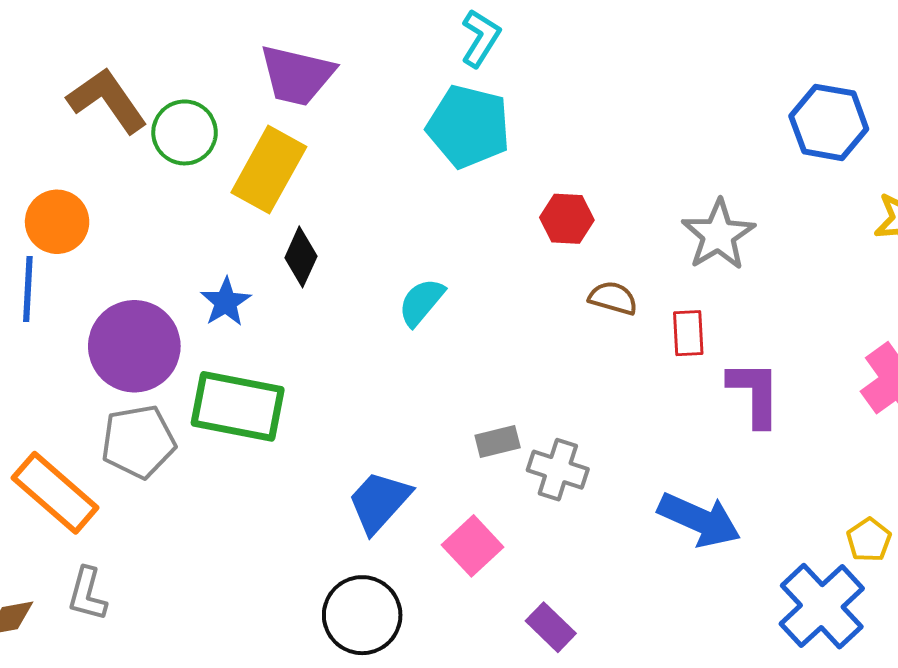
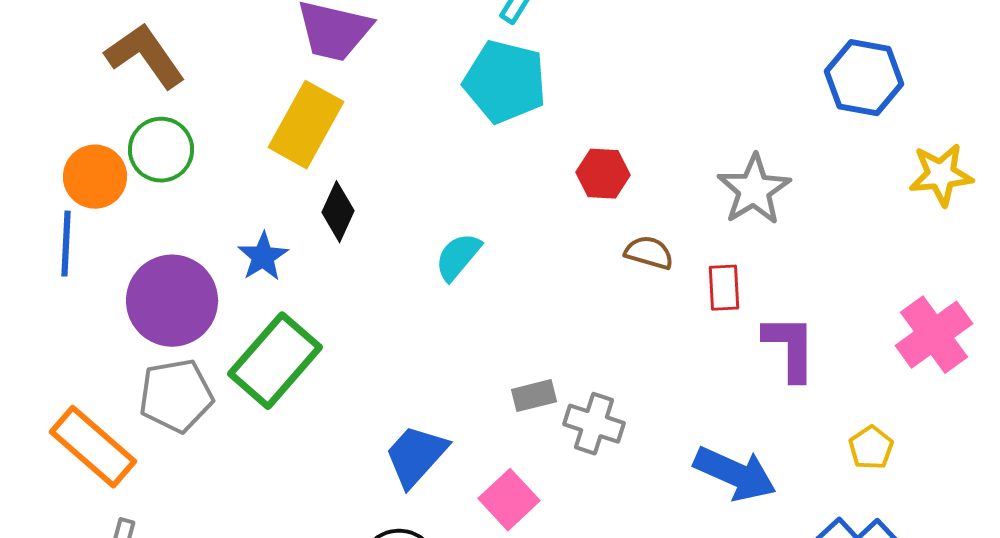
green circle: (185, 132) -> (161, 150), moved
green rectangle: (238, 406) -> (275, 361), turned -60
yellow pentagon: (869, 540) -> (871, 448), moved

